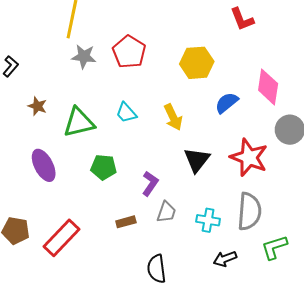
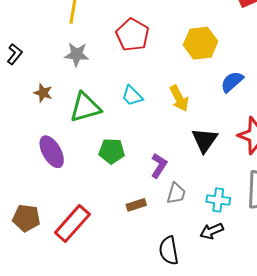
gray star: (84, 56) -> (77, 54), moved
black arrow: (225, 259) -> (212, 231), moved

